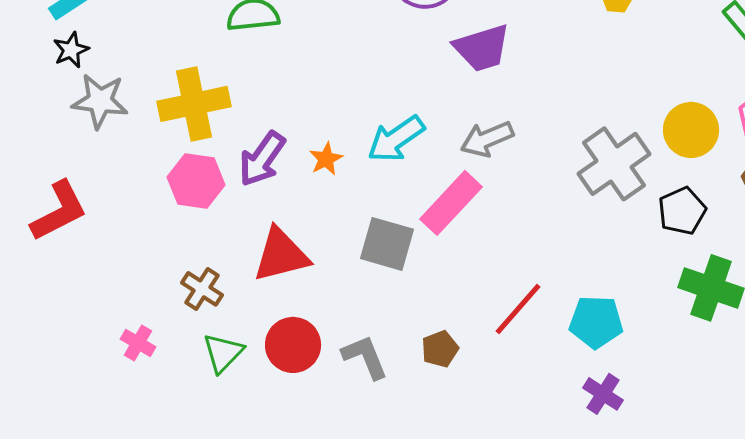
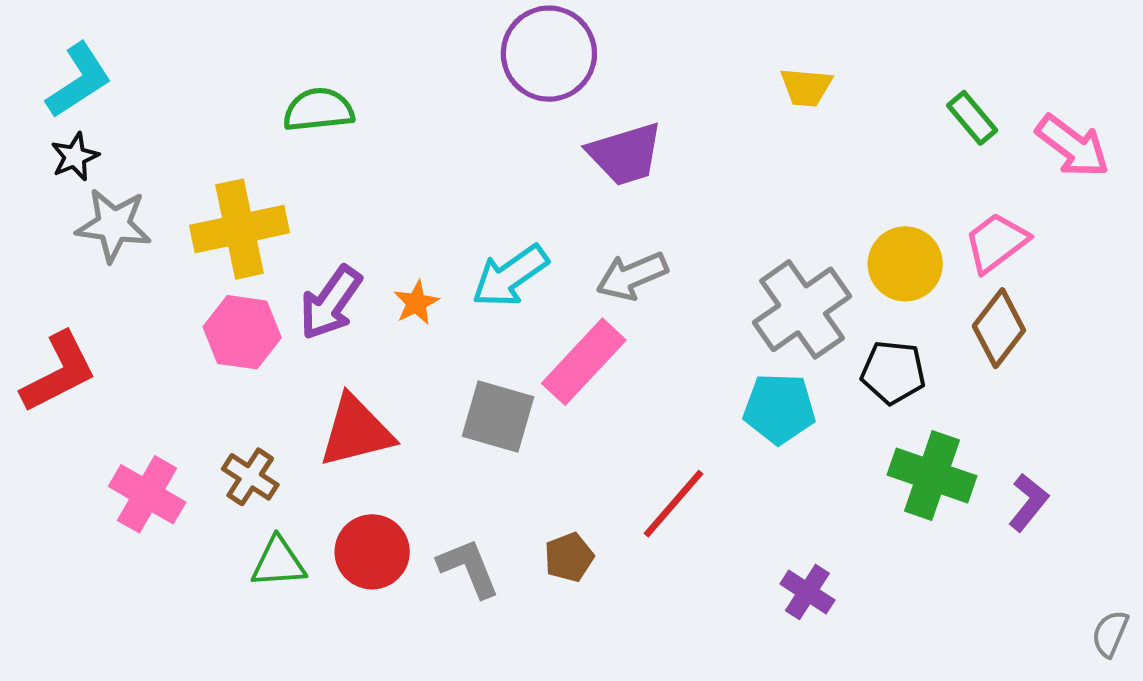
black pentagon: (682, 211) -> (893, 372), turned 30
cyan pentagon: (596, 322) -> (779, 409), moved
pink cross: (138, 343) -> (147, 494), moved, size x1.6
green triangle: (223, 353) -> (278, 563), turned 42
purple cross: (603, 394) -> (807, 592), moved

